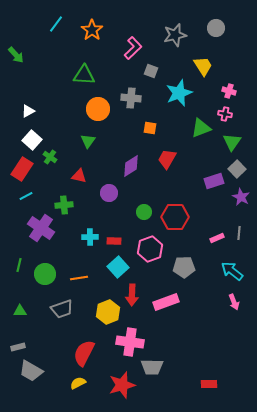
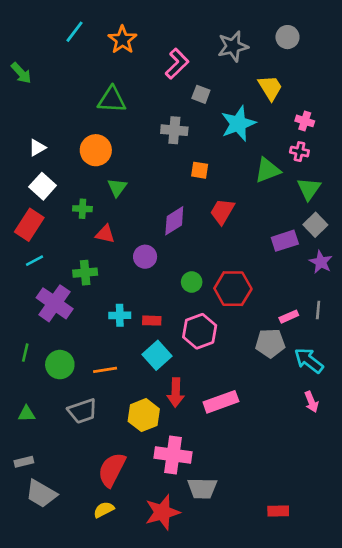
orange circle: (98, 109) -> (96, 150), moved
green cross: (50, 157) -> (82, 209), moved, turned -32
gray pentagon: (184, 267) -> (270, 343), moved

